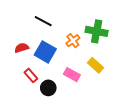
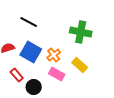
orange cross: (73, 41) -> (54, 55), moved

